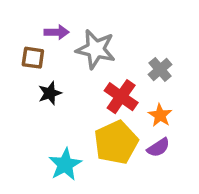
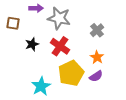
brown square: (33, 58) -> (13, 23), moved
red cross: (121, 97) -> (60, 46), moved

